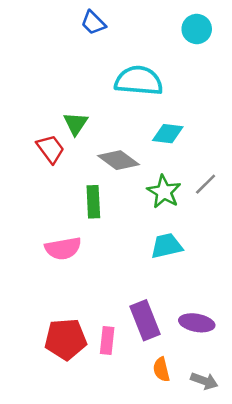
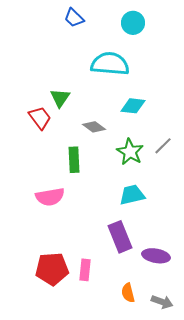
cyan circle: (197, 29) -> (133, 23), moved
gray diamond: (119, 160) -> (94, 127), size x0.7
purple rectangle: (145, 320) -> (120, 237), moved

